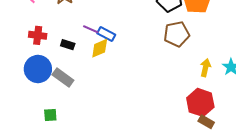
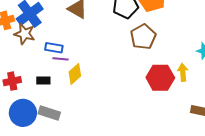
blue rectangle: (106, 34) -> (54, 48), moved
yellow arrow: (205, 68) -> (183, 72), moved
red hexagon: (200, 102) -> (160, 78), moved

